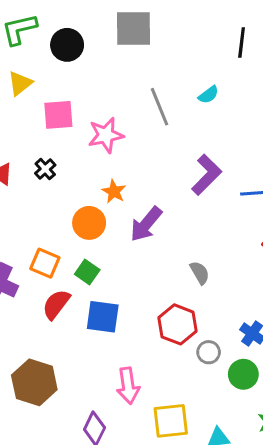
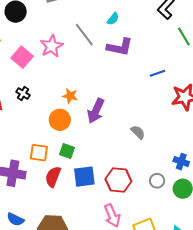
pink square: (58, 115) -> (22, 57), turned -30
pink star: (106, 135) -> (52, 46), moved
purple L-shape: (207, 175) -> (120, 47), moved, turned 72
red hexagon: (177, 324) -> (118, 180), moved

